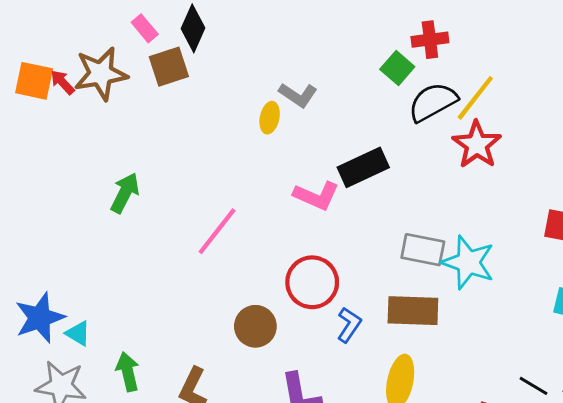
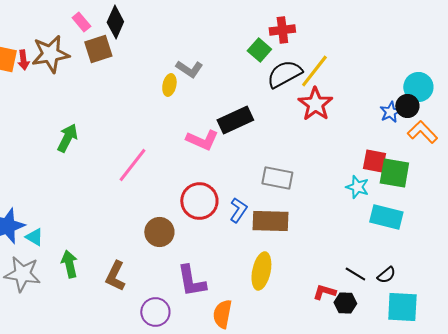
red arrow: (62, 82) -> (23, 60), turned -144
cyan star: (468, 262) -> (357, 187), moved, size x0.6
blue L-shape: (349, 325) -> (238, 210), moved

